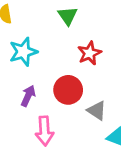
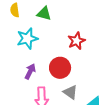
green triangle: (68, 16) -> (44, 14), moved, turned -42
gray triangle: (97, 111) -> (70, 92), moved

